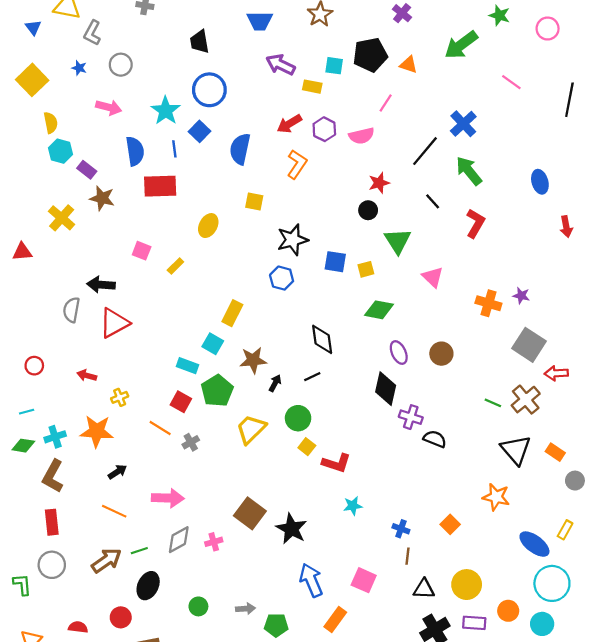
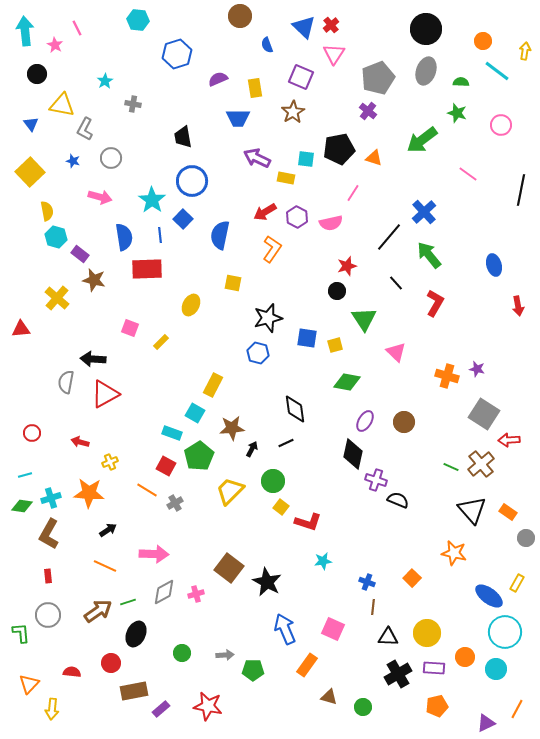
purple ellipse: (399, 352) -> (365, 421), turned 55
red rectangle: (52, 522) -> (48, 576), size x0.6

